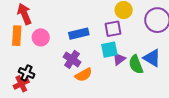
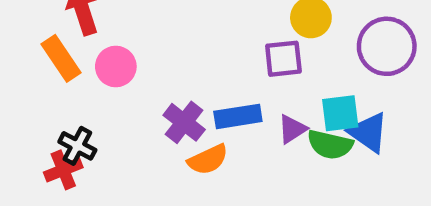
blue rectangle: (79, 34) -> (238, 116), moved
orange rectangle: (17, 36) -> (61, 58), turned -42
cyan square: (109, 50) -> (340, 113), moved
green semicircle: (136, 64) -> (330, 145), turned -60

